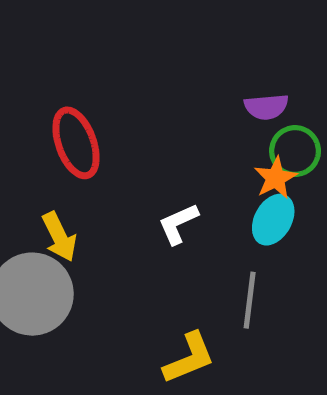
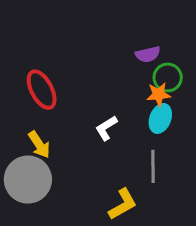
orange star: (276, 178) -> (159, 94), turned 30

